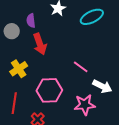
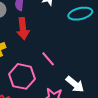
pink line: (81, 67) -> (48, 59), moved

